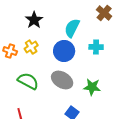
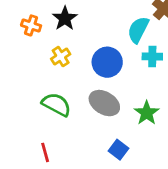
cyan semicircle: (72, 28) -> (138, 30), moved
orange cross: (10, 51) -> (31, 25), moved
green star: (92, 87) -> (147, 113), turned 30

